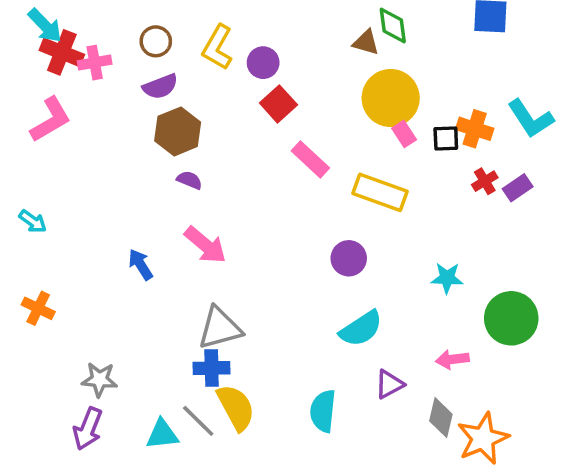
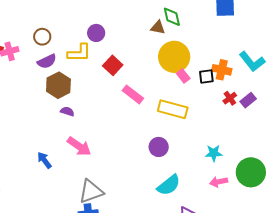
yellow L-shape: (217, 47) -> (79, 53), moved, turned -115
purple circle: (263, 63) -> (96, 33), moved
pink arrow: (452, 359) -> (219, 182), moved

